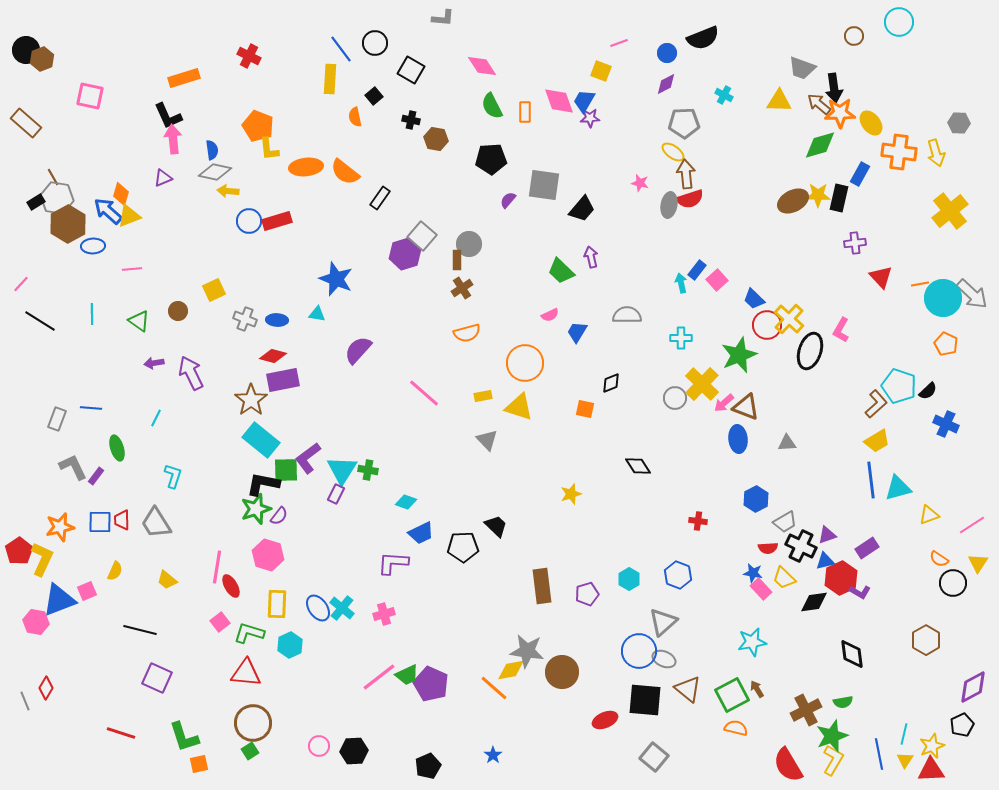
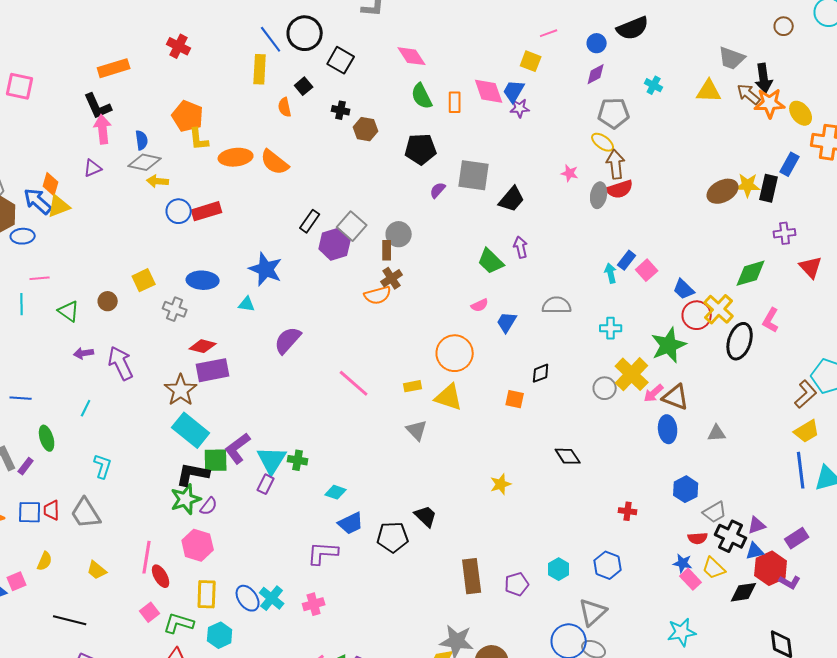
black circle: (375, 43) -> (305, 33), size x1.4
green diamond: (820, 145) -> (751, 273), moved
black rectangle: (380, 198) -> (310, 221), moved
pink line: (132, 269) -> (40, 278), moved
blue ellipse: (277, 320) -> (203, 280), moved, size x1.4
orange semicircle: (467, 333) -> (378, 295), moved

